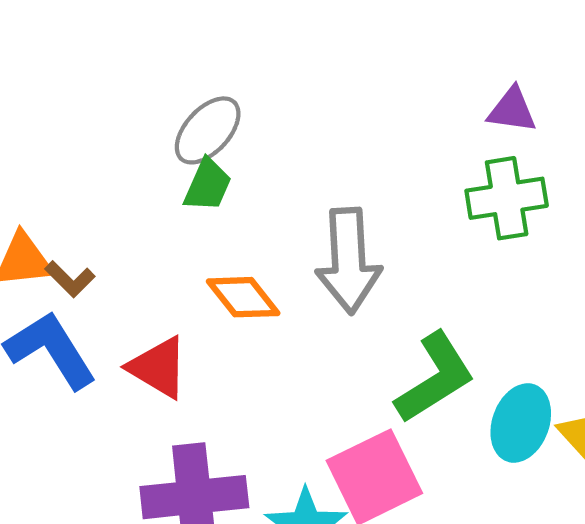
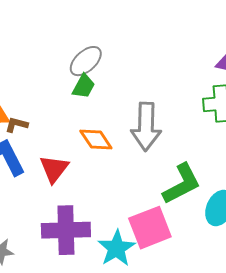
brown L-shape: (70, 279) -> (16, 125), turned 145
red triangle: (158, 368) -> (54, 169), turned 32

